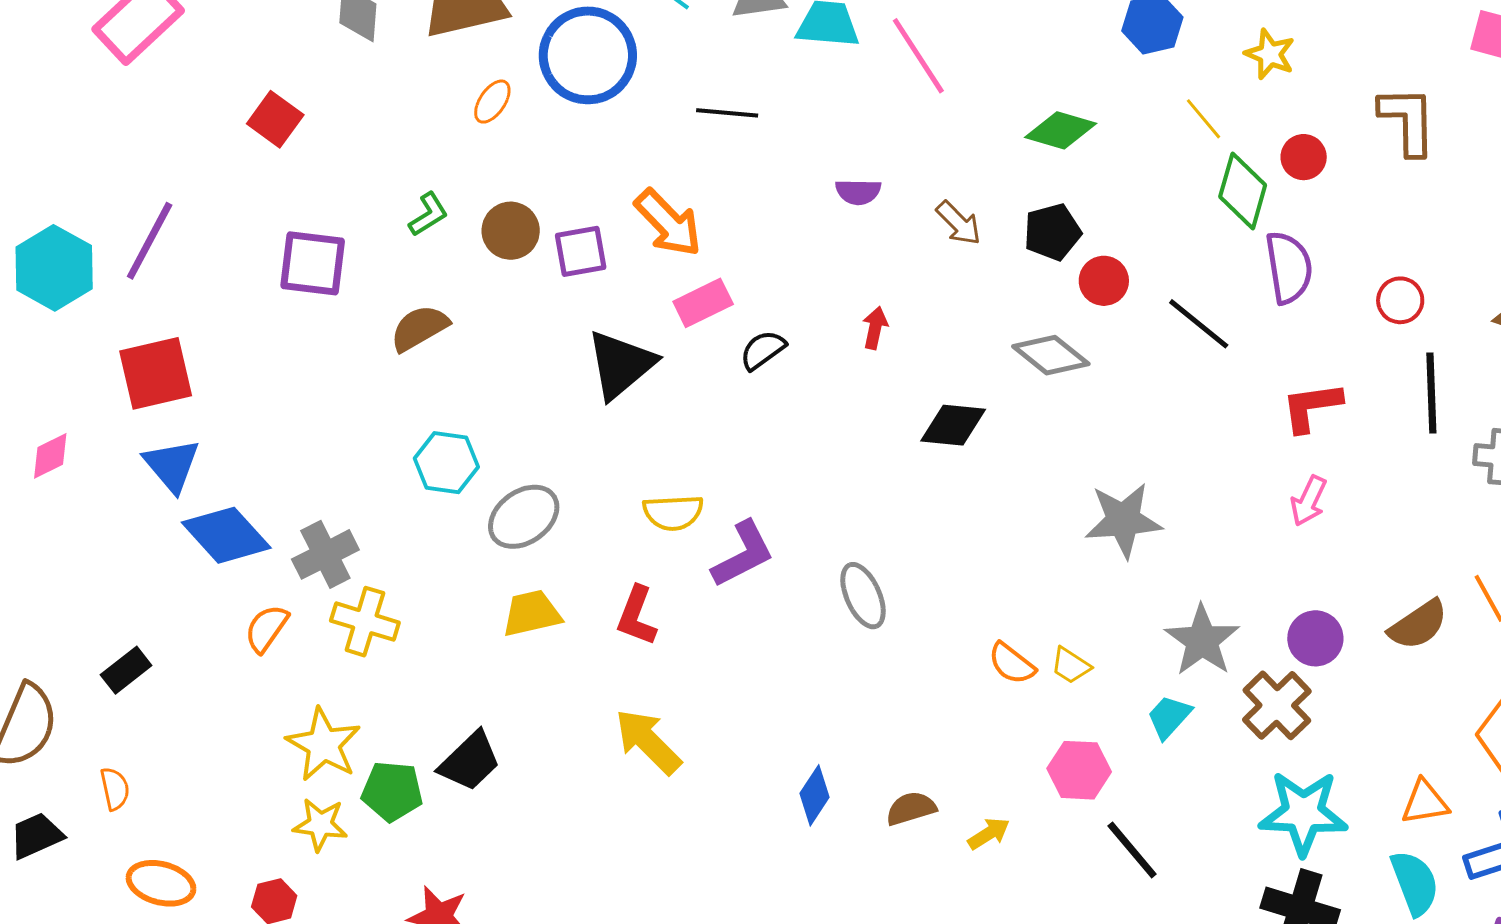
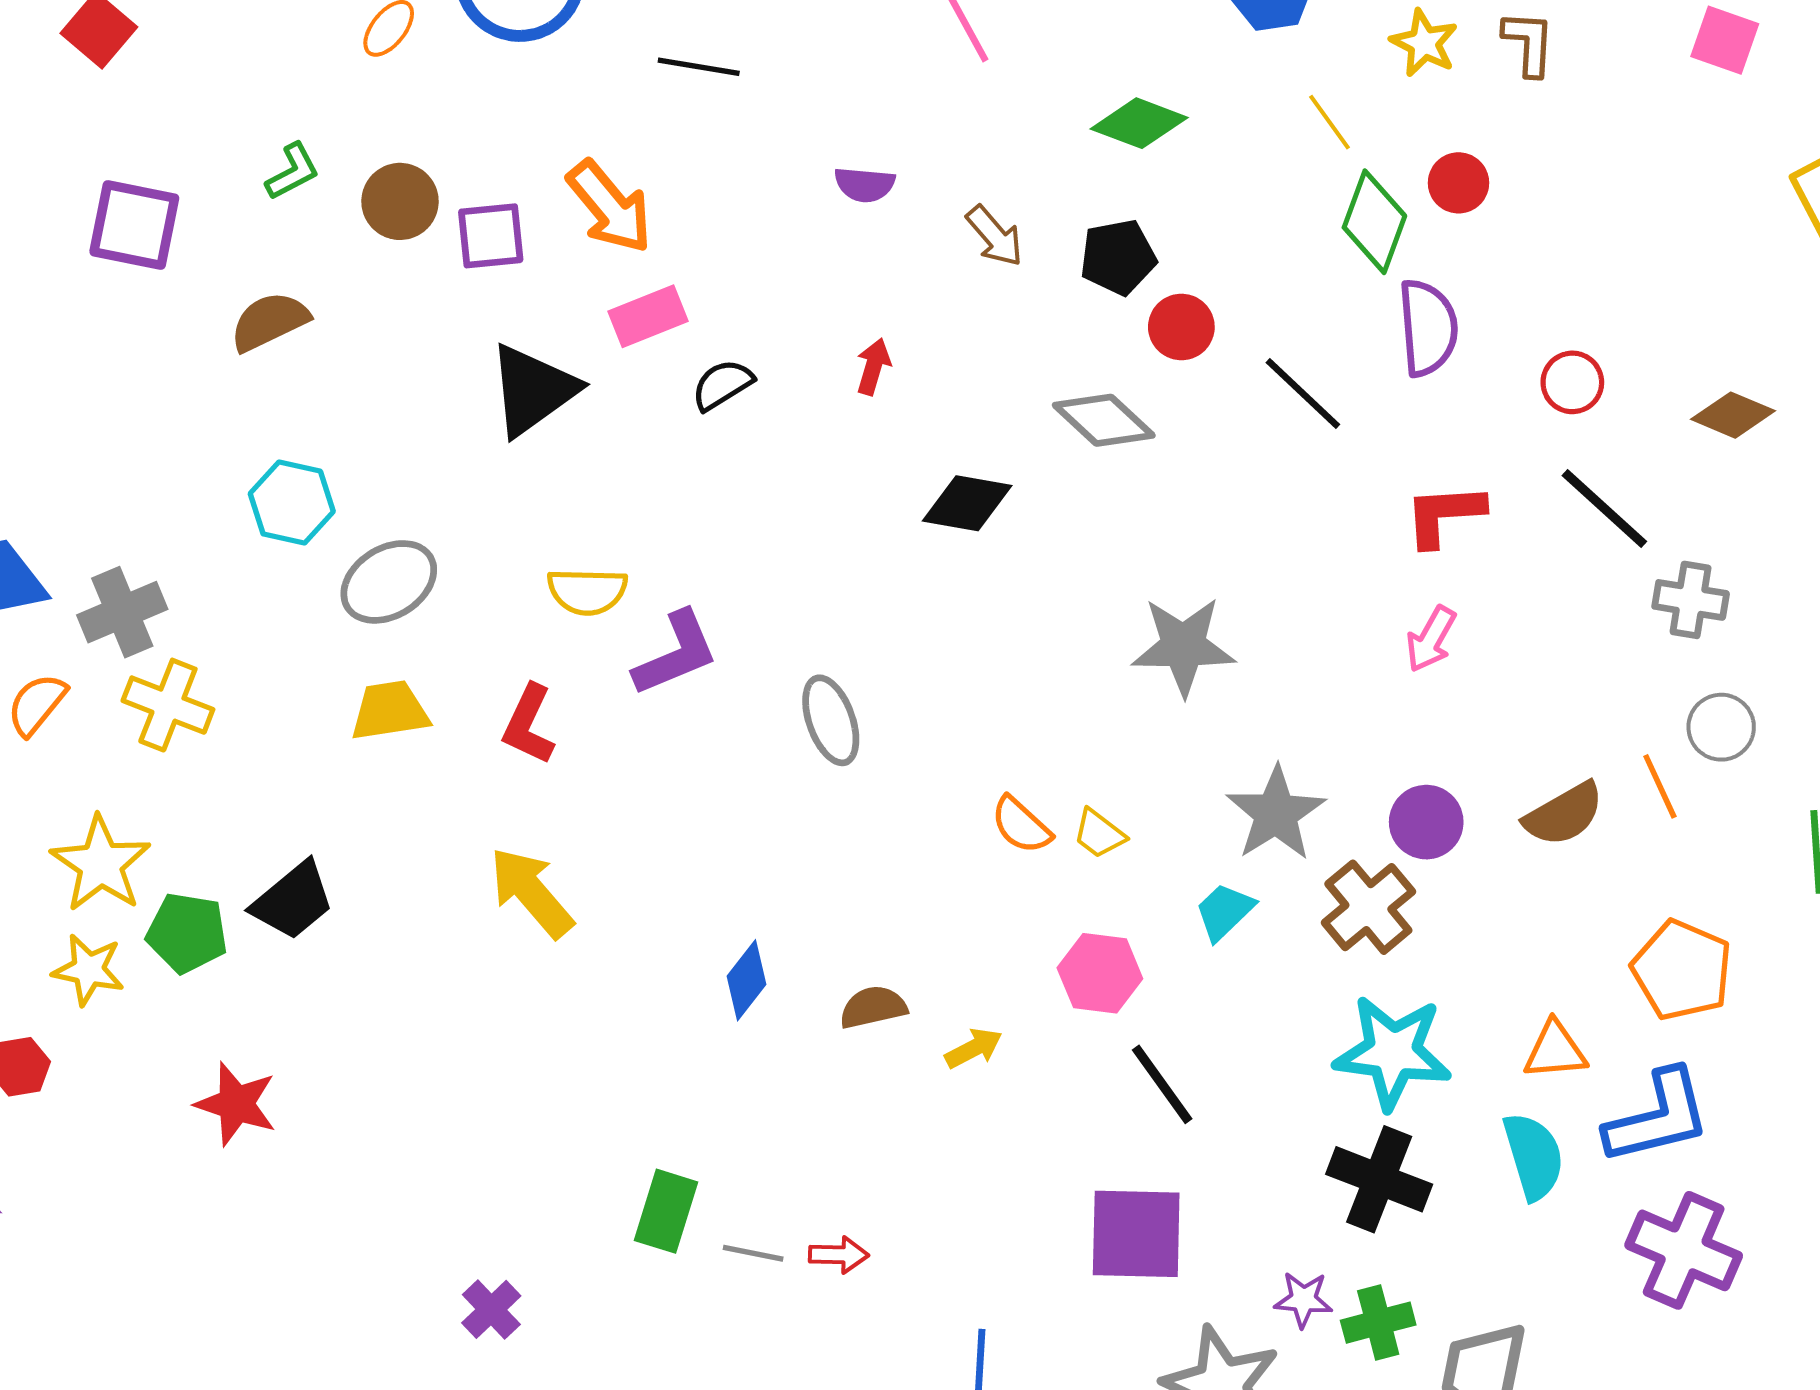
brown L-shape: (1408, 120) -> (1529, 43), moved, size x0.7
black line: (1431, 393) -> (1604, 508), turned -50

